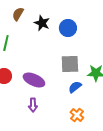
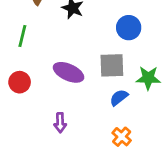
blue circle: (68, 28) -> (129, 28), moved
purple ellipse: (34, 80) -> (69, 72), moved

